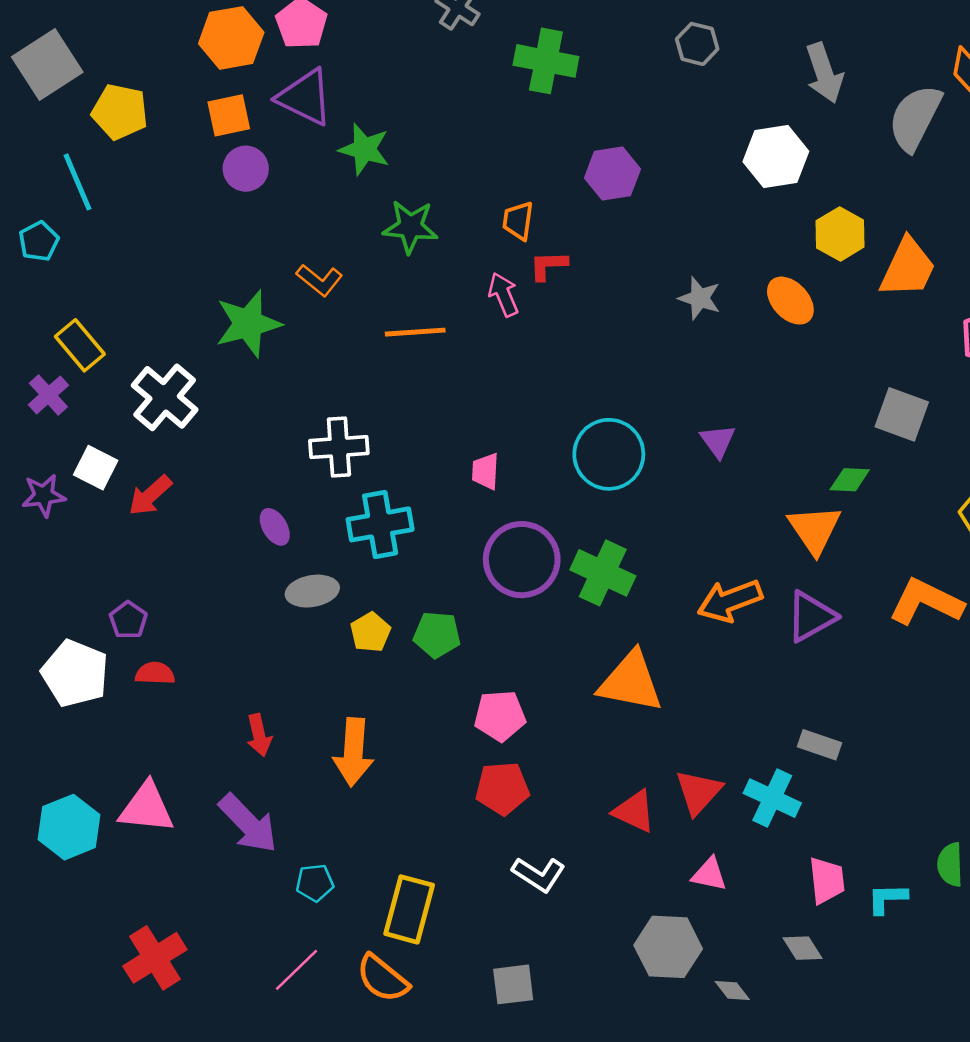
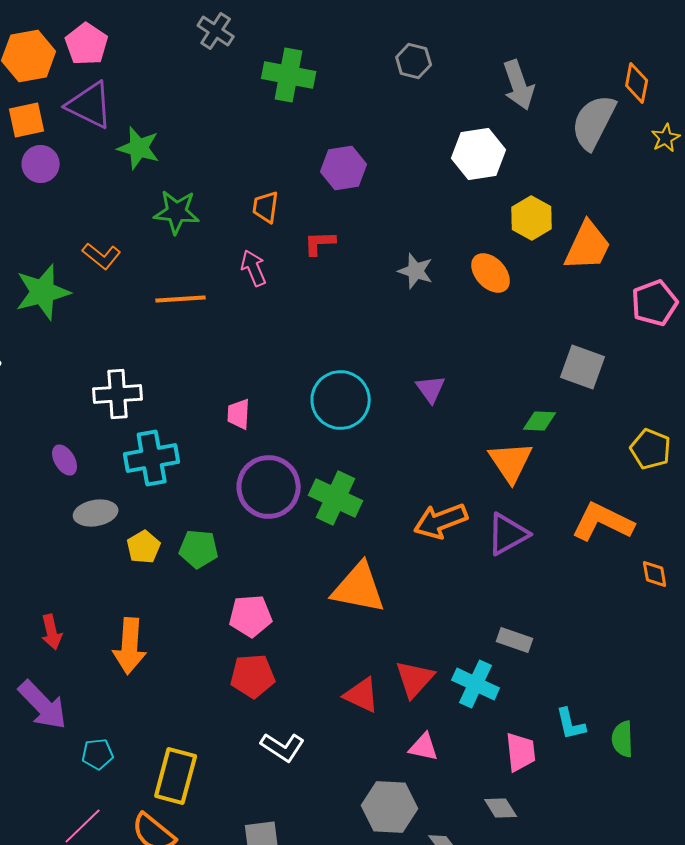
red L-shape: (548, 265) -> (320, 243), moved
cyan L-shape: (887, 898) -> (571, 724), moved, turned -102

